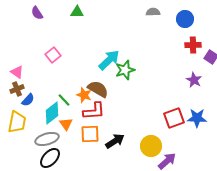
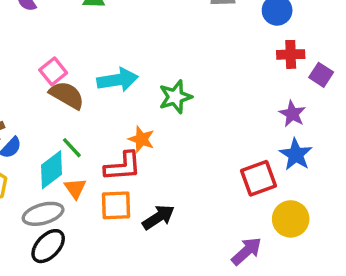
cyan arrow: (109, 60) -> (118, 80), moved, turned 35
brown semicircle: (98, 89) -> (67, 95), moved
orange star: (84, 95) -> (141, 139), moved
blue star: (197, 118) -> (296, 154), moved, turned 30
yellow circle: (151, 146) -> (291, 219), moved

